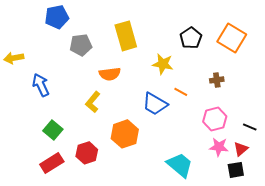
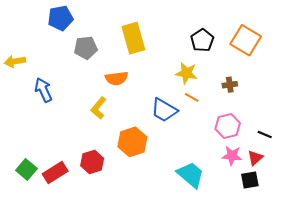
yellow star: (163, 64) -> (186, 73), moved
green square: (53, 130) -> (26, 169), moved

